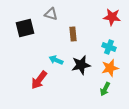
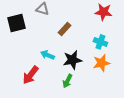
brown rectangle: (73, 34) -> (64, 29), turned 48
green arrow: (105, 89) -> (67, 81), moved

